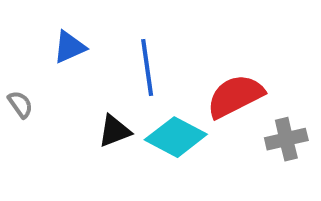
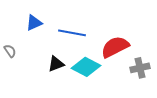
blue line: (147, 68) -> (72, 33), turned -72

